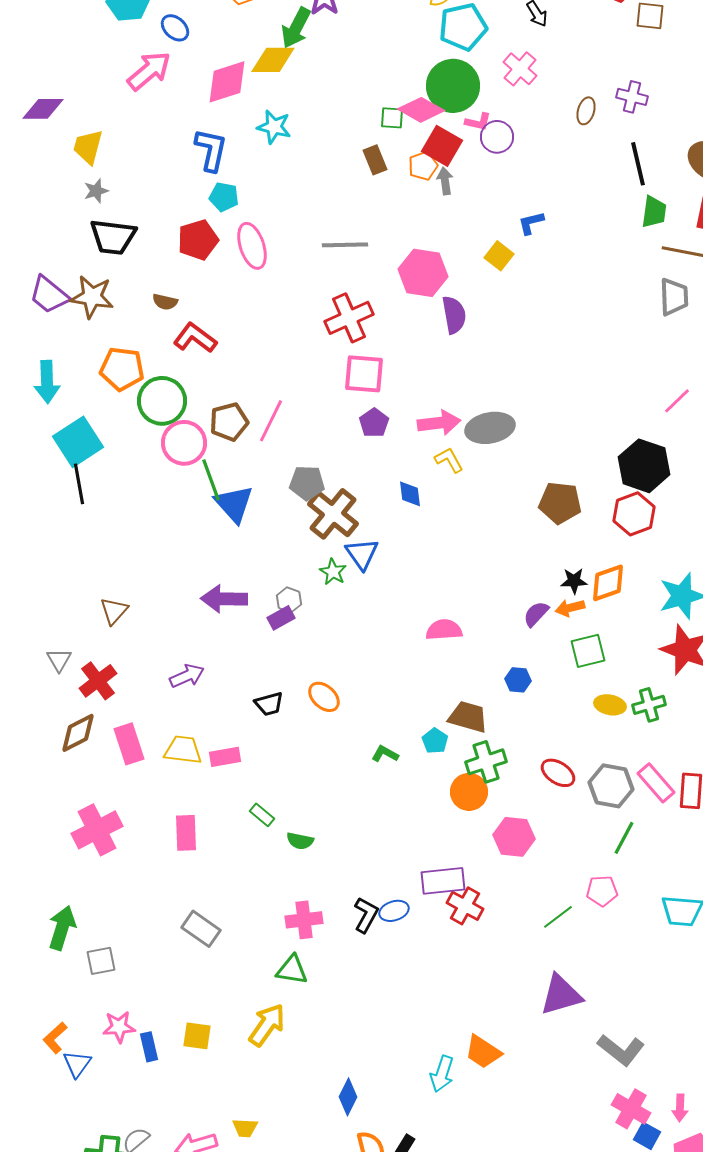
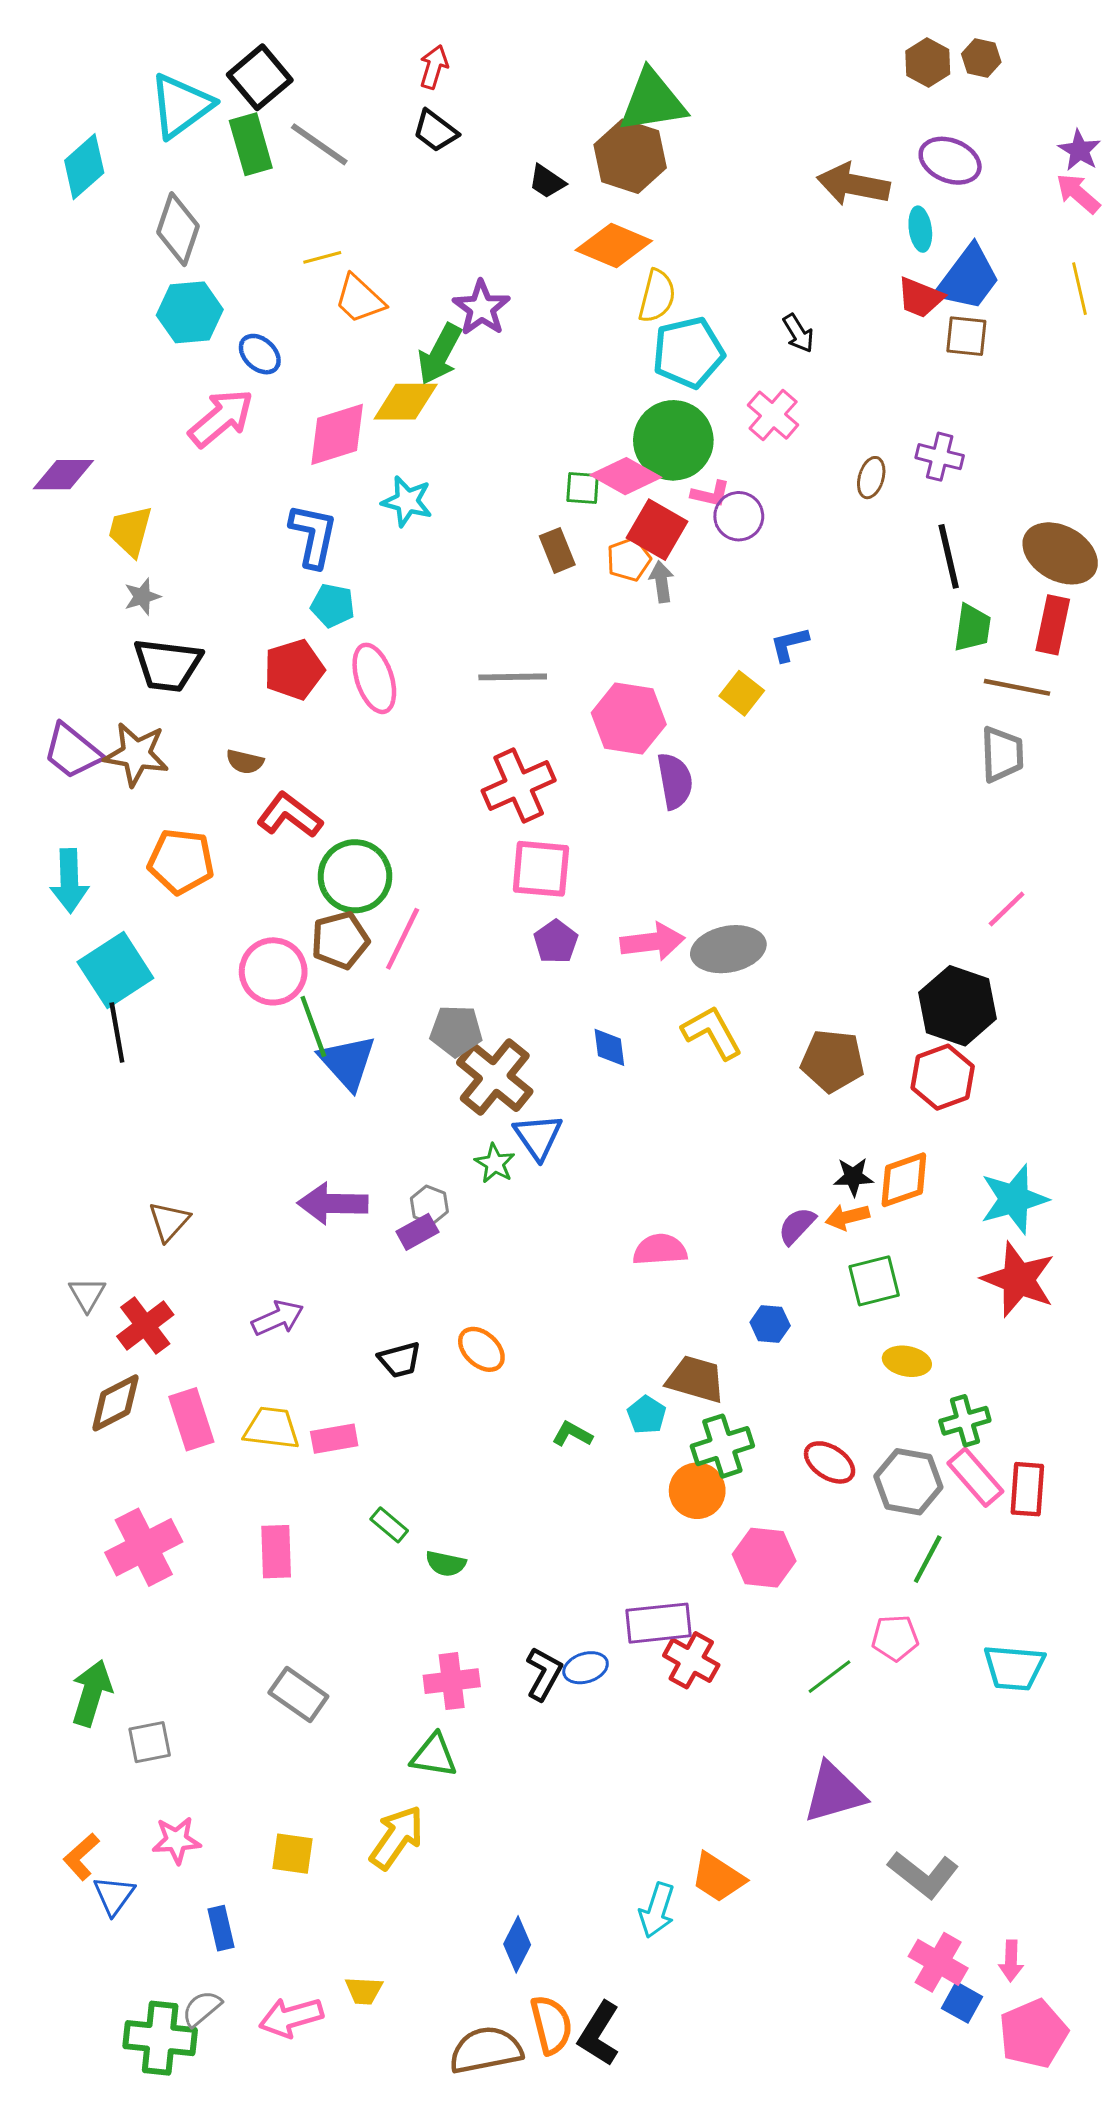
green circle: (162, 401) -> (355, 876), moved
yellow L-shape: (449, 460) -> (712, 1032), moved, size x1.4
green cross: (649, 705) -> (965, 1421), moved
blue rectangle: (149, 1047) -> (221, 1928), moved

